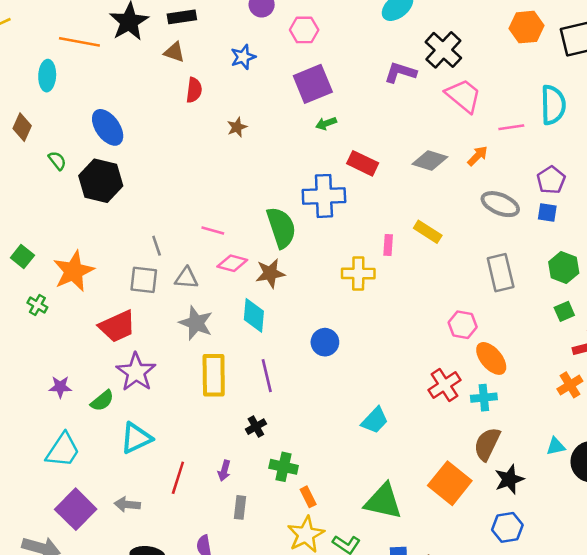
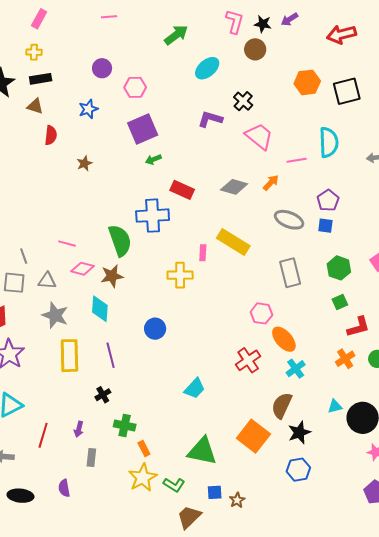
black cross: (443, 50) -> (243, 101), size x0.7
yellow rectangle: (428, 232) -> (233, 242), size x1.5
cyan cross: (484, 398) -> (296, 369), moved, turned -30

